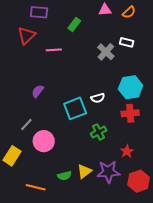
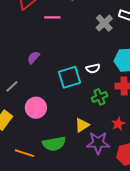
gray line: (26, 124) -> (12, 86), moved
green cross: (99, 132) -> (100, 97), moved
yellow triangle: (84, 171) -> (82, 125), moved
green semicircle: (64, 176) -> (54, 144), size x1.6

